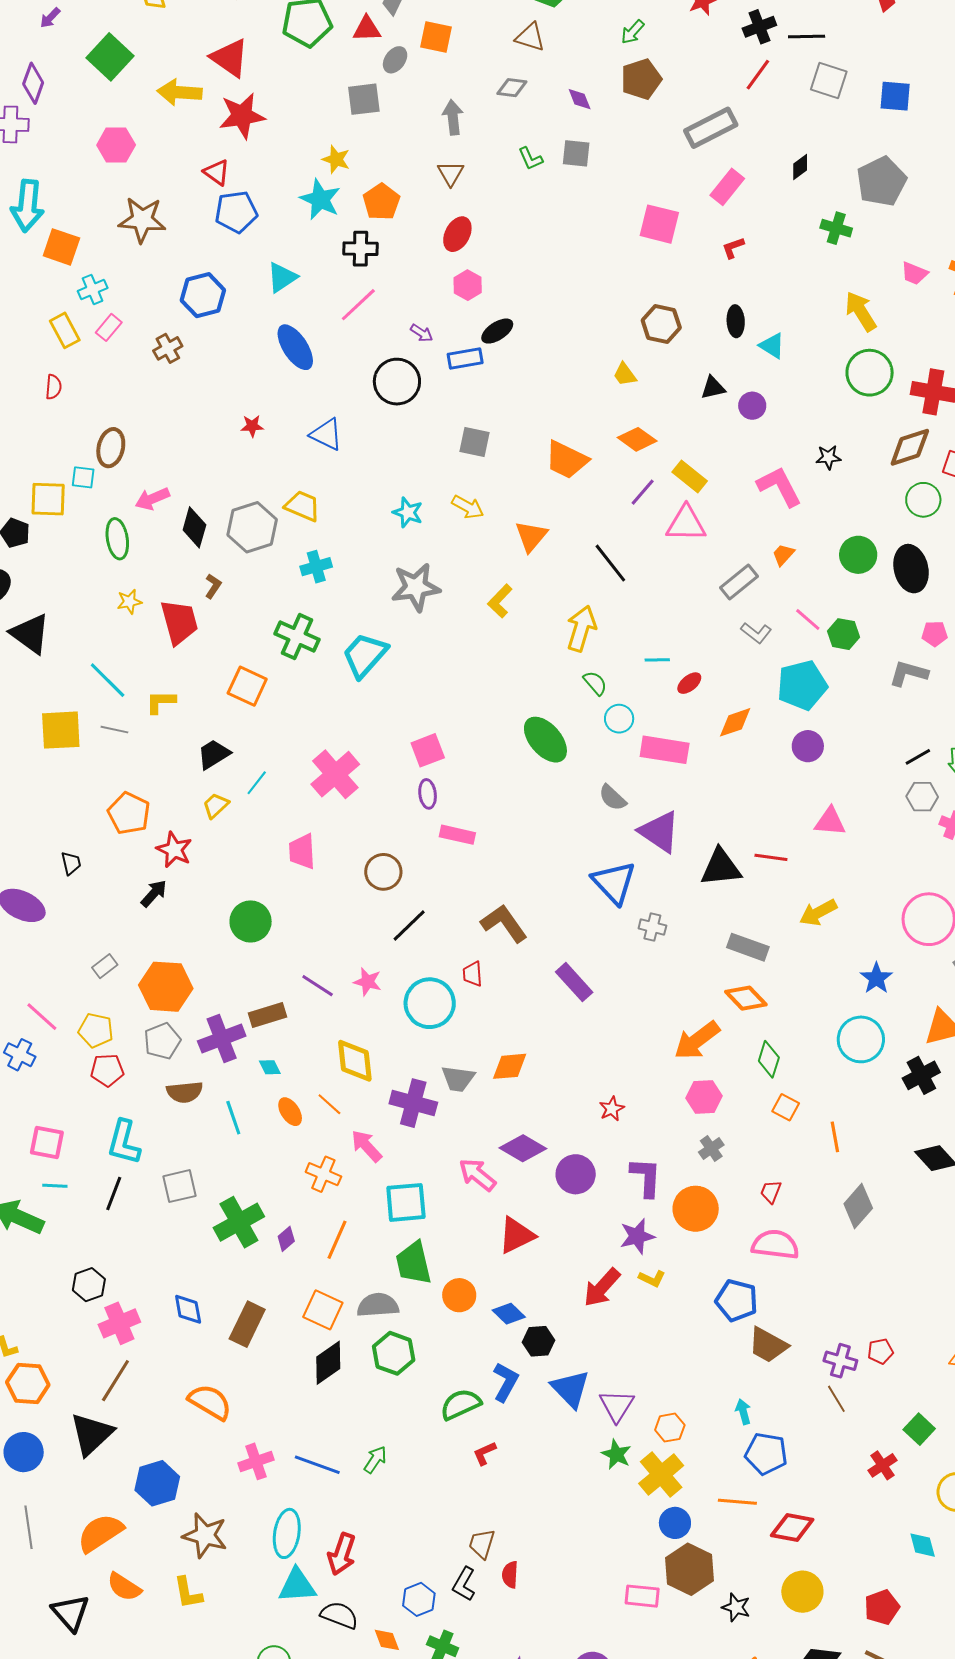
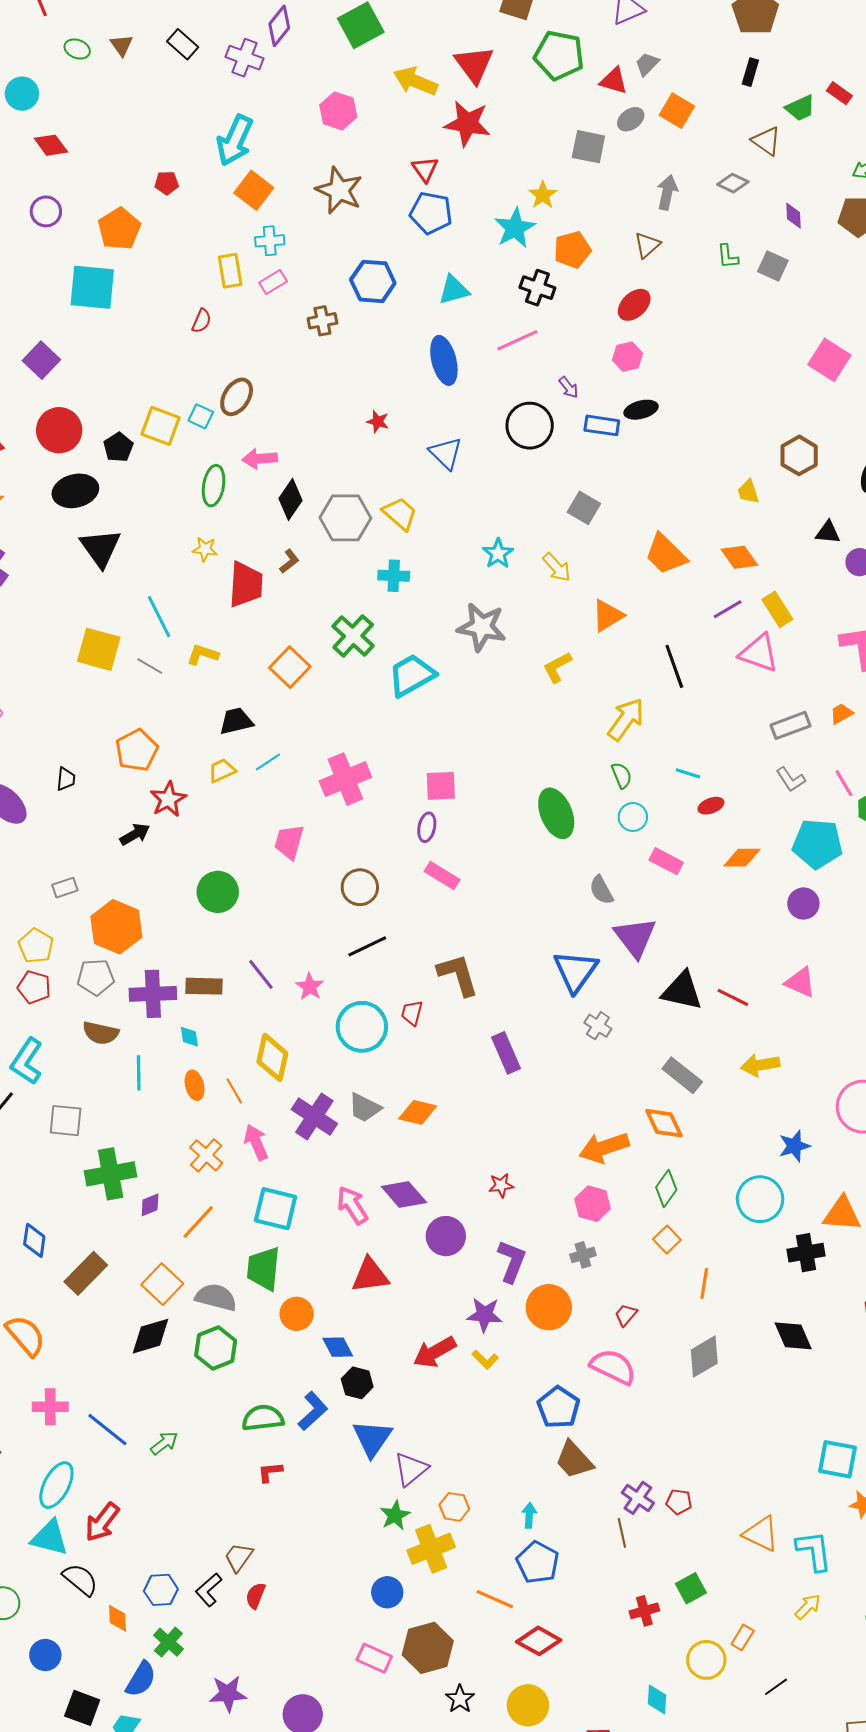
pink rectangle: (665, 750) -> (666, 861), size x0.7
blue circle: (675, 1523) -> (387, 1592), moved

